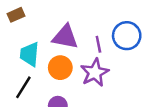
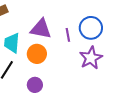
purple star: (95, 73) -> (91, 58), moved

